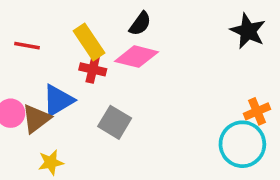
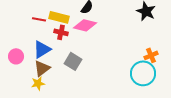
yellow rectangle: (89, 42) -> (59, 17), turned -42
red line: (27, 46) -> (39, 19), moved
brown triangle: (36, 119) -> (42, 68), moved

